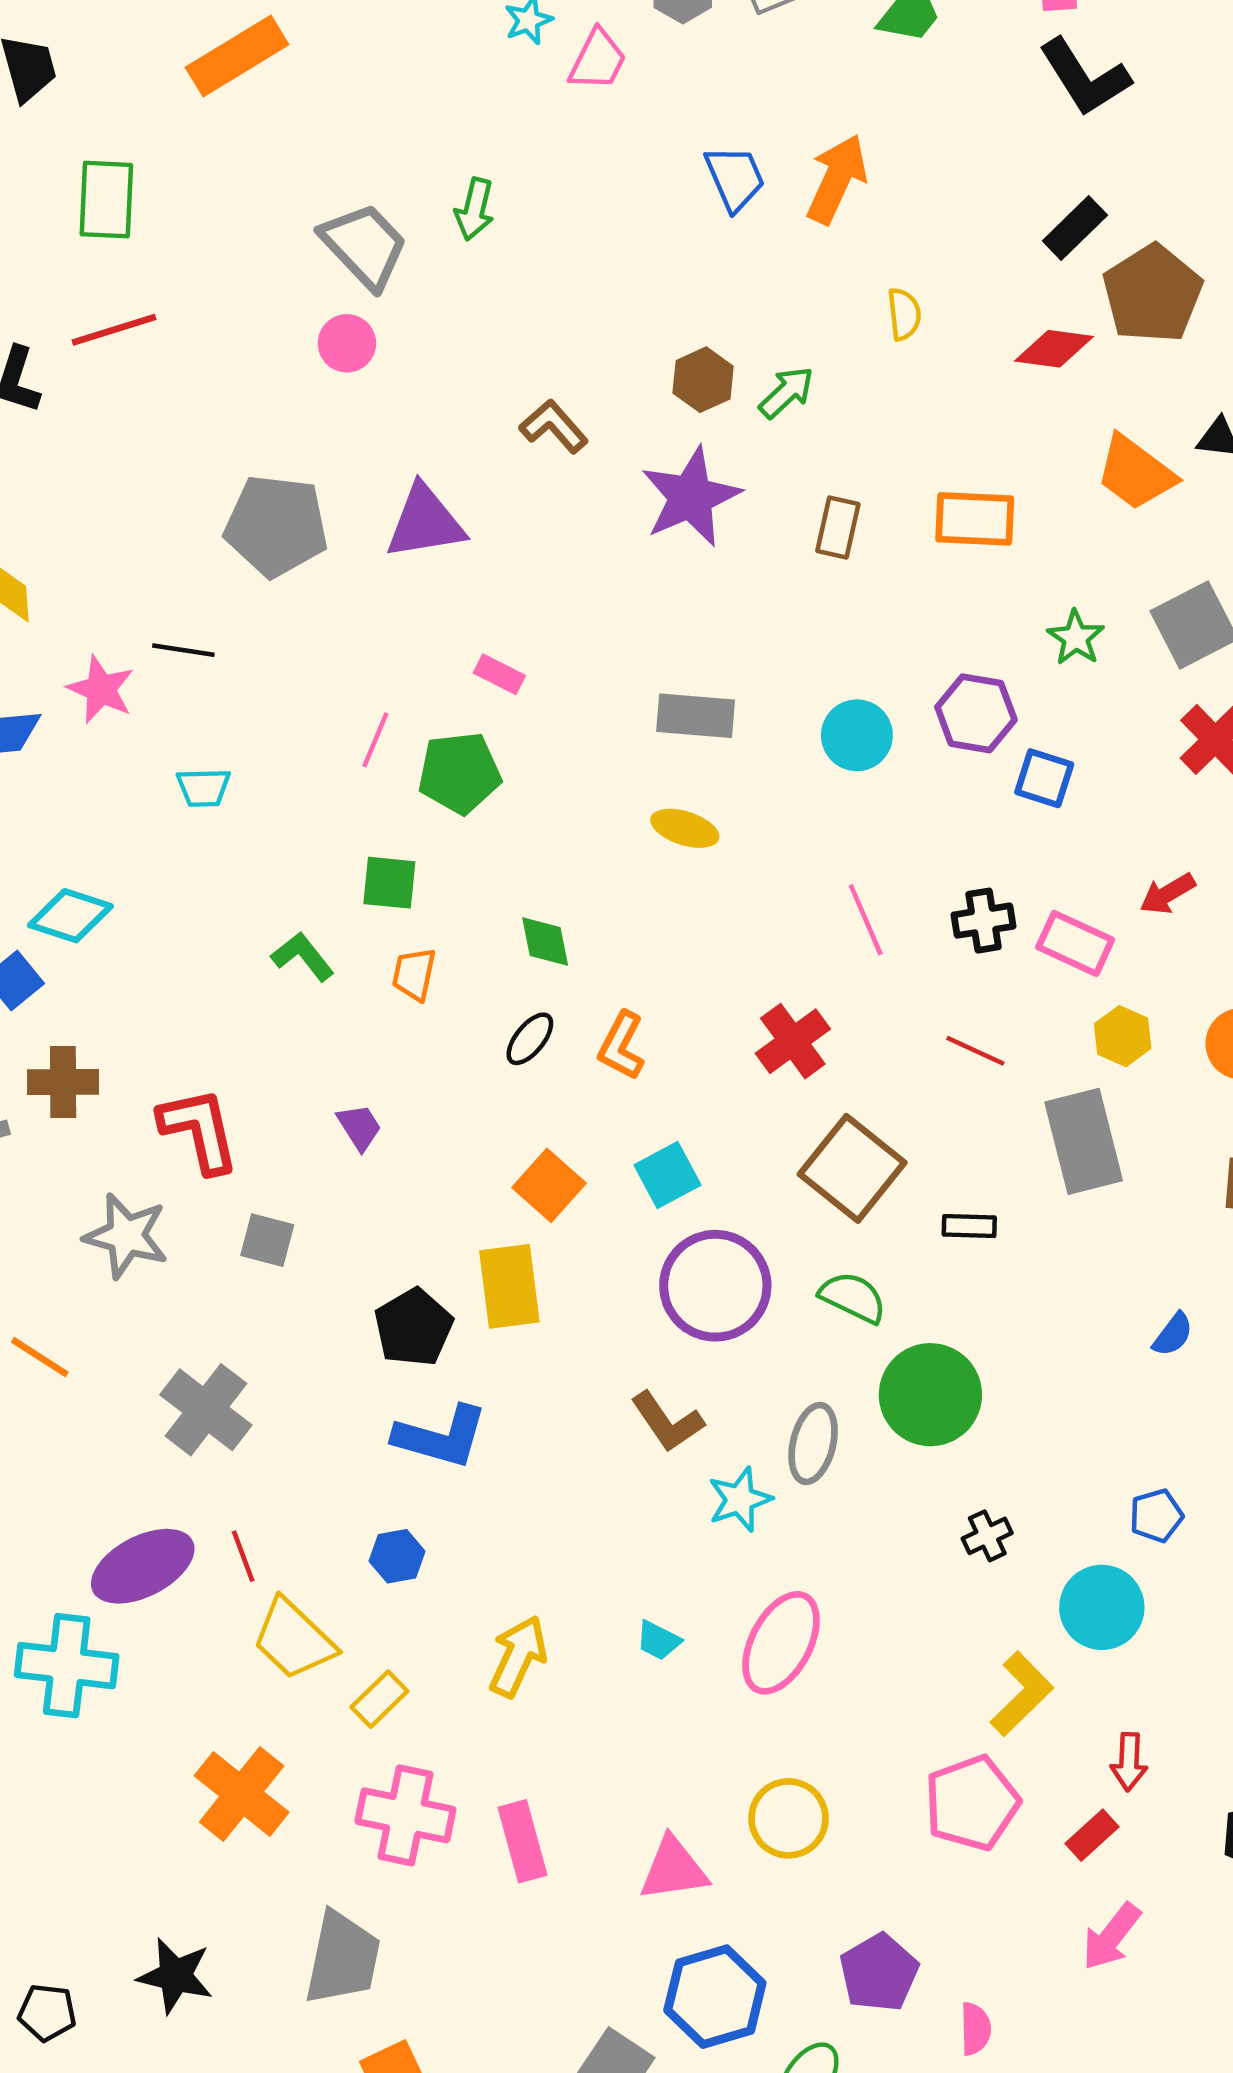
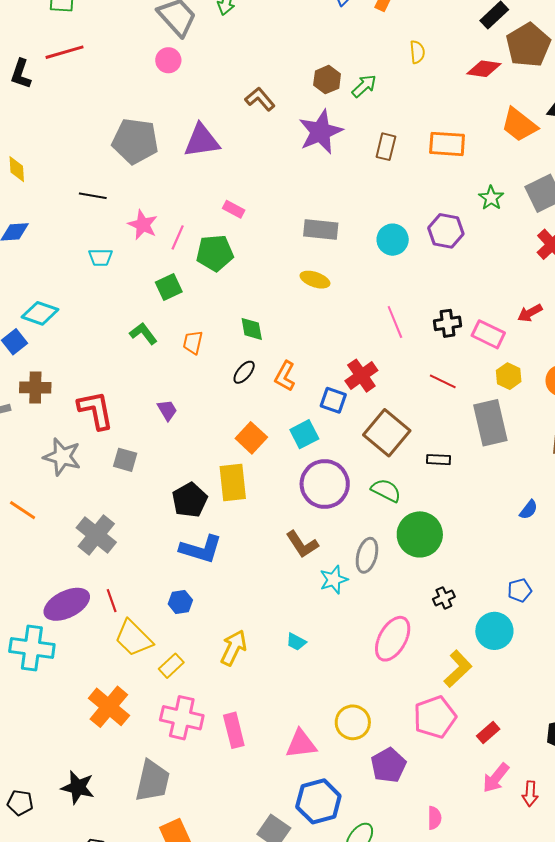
pink star: (101, 689) -> (143, 225), moved
blue square: (1044, 778) -> (333, 400), moved
green square: (389, 883) -> (169, 287), moved, turned -32
pink ellipse: (781, 1643) -> (393, 639), moved
red arrow: (1129, 1762) -> (530, 794), moved
purple pentagon: (879, 1973) -> (388, 765), moved

